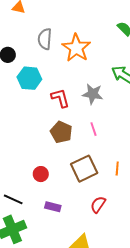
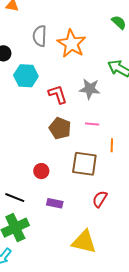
pink line: (94, 129) -> (92, 124), turned -64
brown square: (84, 169) -> (84, 164), turned 36
orange line: (117, 169) -> (112, 145), moved

